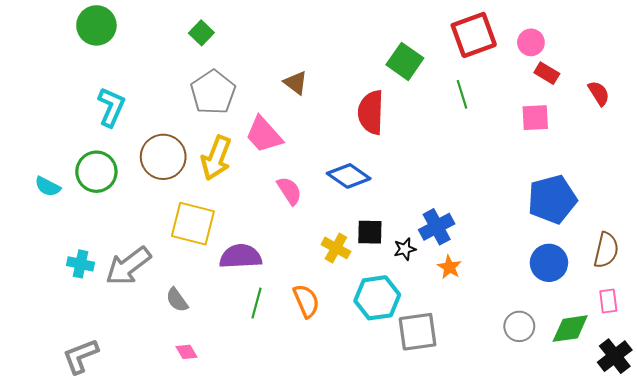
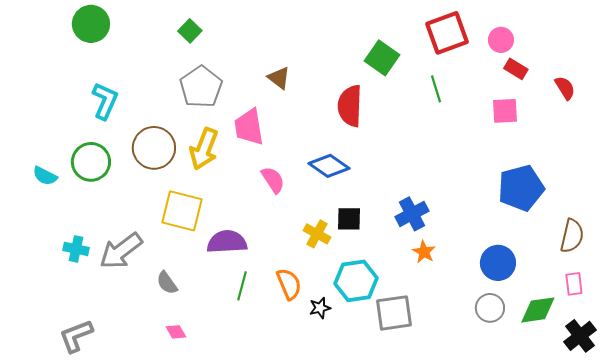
pink trapezoid: (264, 135) -> (249, 127), turned 33
black star: (405, 249) -> (320, 308), moved
blue circle: (549, 263) -> (498, 263), moved

